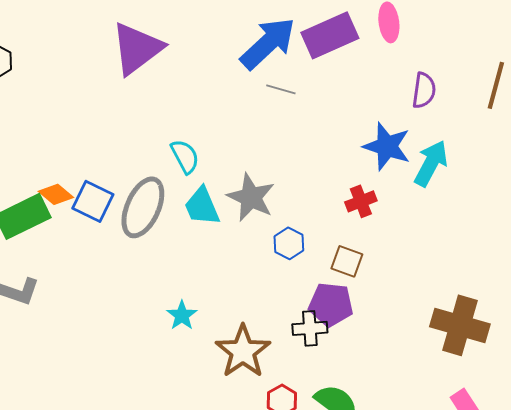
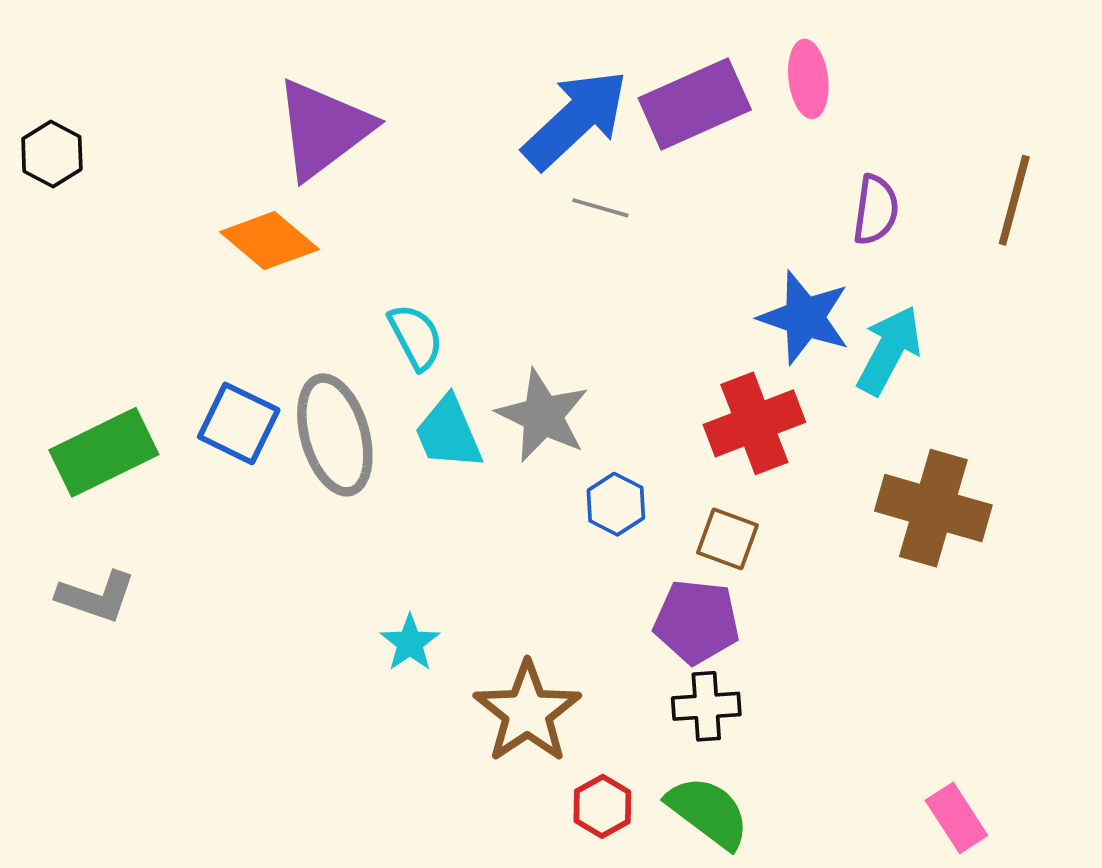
orange diamond: (56, 194) -> (269, 241), moved, size x1.4
red cross: (361, 201) -> (754, 423), size x1.6
gray ellipse: (143, 207) -> (335, 435), turned -40
brown cross: (460, 325) -> (933, 508), moved
black cross: (310, 328) -> (706, 706), moved

